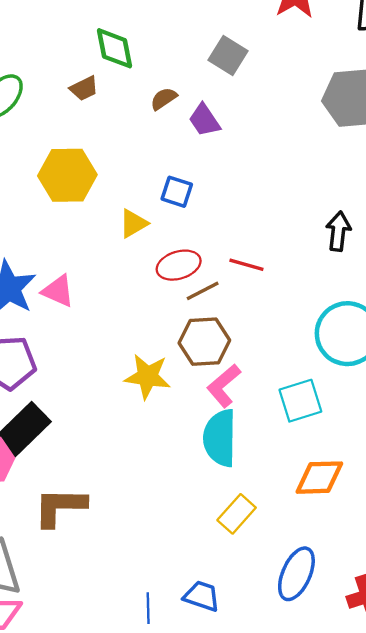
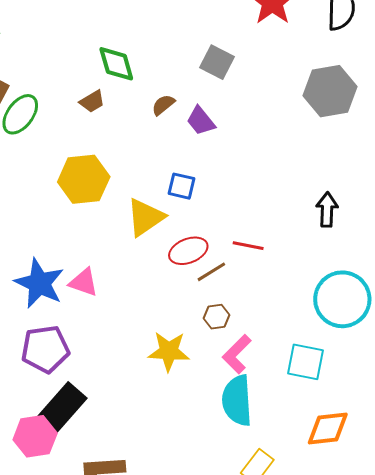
yellow triangle: (133, 224) -> (145, 217), size x1.5
brown hexagon: (204, 342) -> (216, 317), size x0.6
cyan square: (300, 401) -> (305, 362), turned 33

